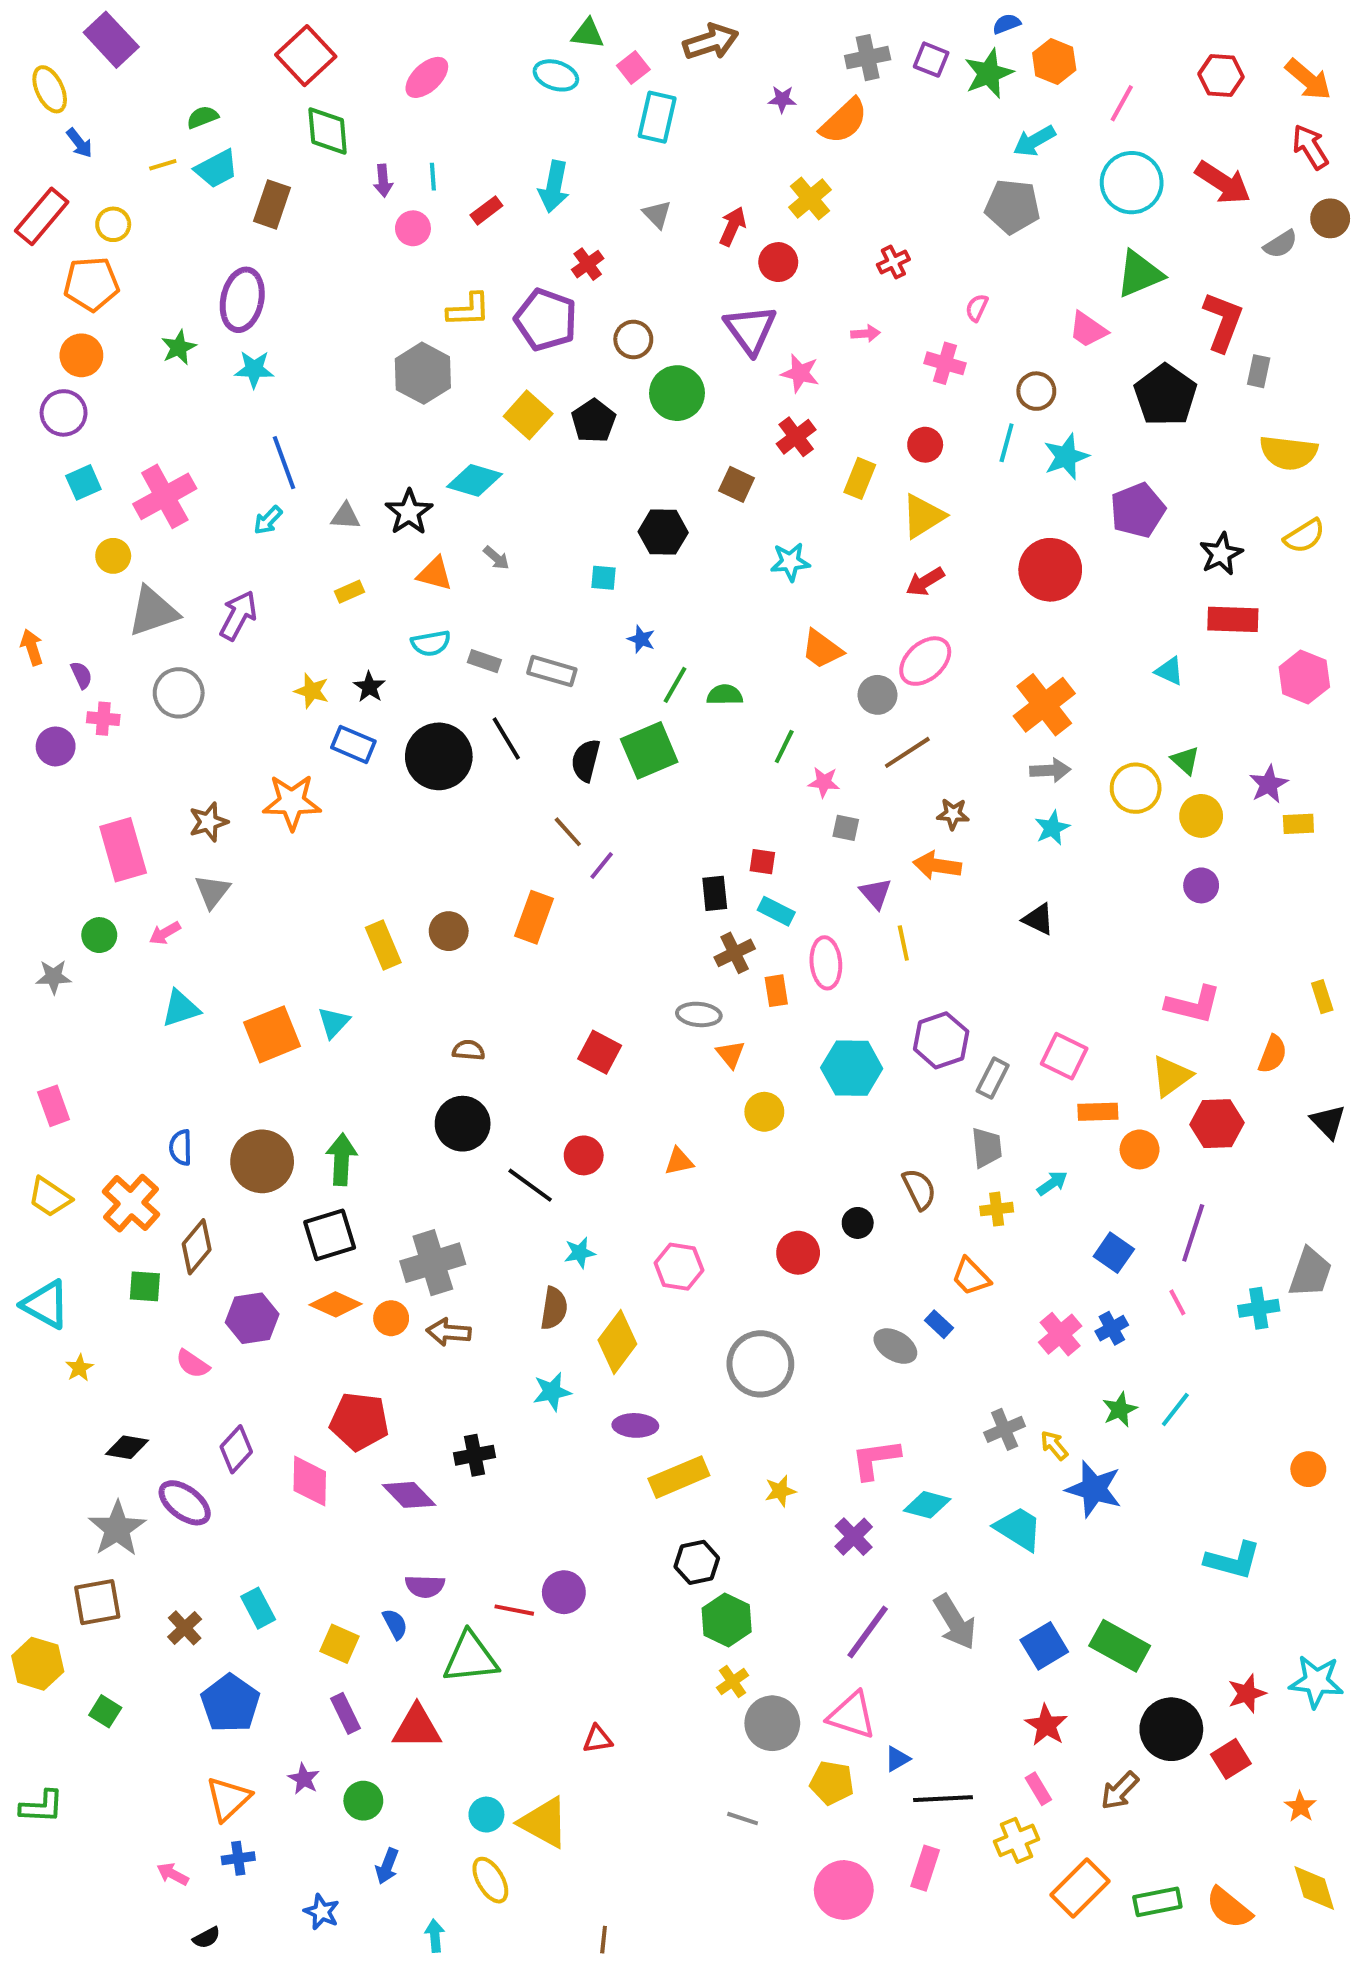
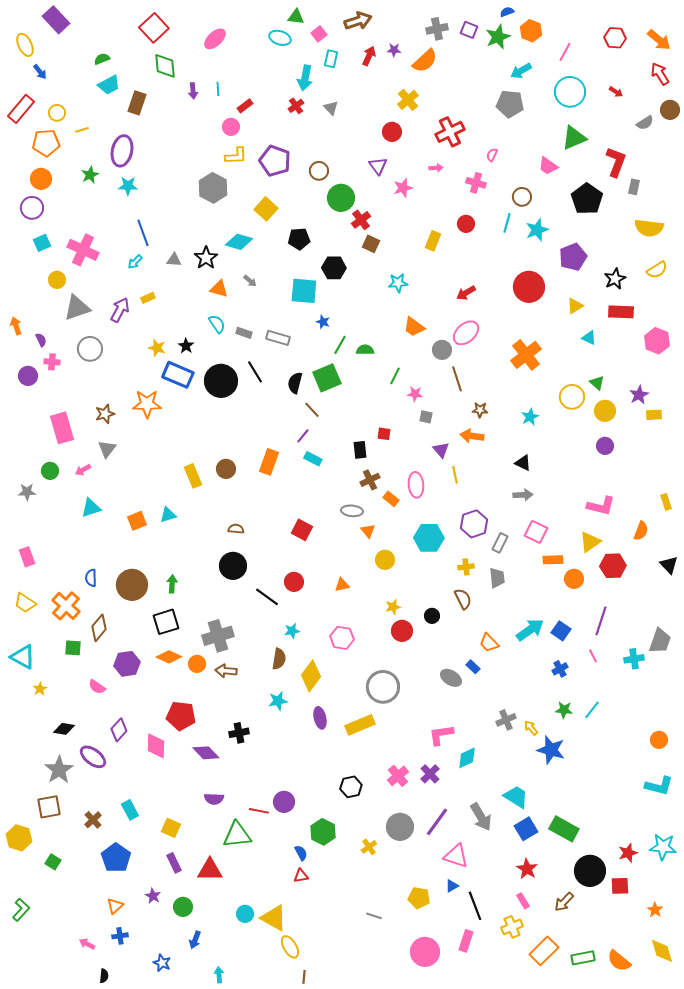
cyan rectangle: (657, 117) -> (331, 59), size x0.7
yellow line: (163, 165) -> (82, 130), moved
red arrow: (1223, 183) -> (616, 92), size x0.5
cyan arrow: (554, 187) -> (305, 78), moved
red arrow: (733, 226) -> (369, 56), moved
pink circle: (413, 228) -> (231, 127), moved
red cross: (893, 262) -> (450, 132), size x1.8
red cross: (588, 264) -> (296, 106), moved
purple triangle: (750, 330) -> (378, 166), size x0.7
pink star: (800, 373) -> (403, 188), turned -30
black pentagon: (594, 421) -> (299, 239), moved, turned 30
red cross: (796, 437) -> (361, 220), moved
pink cross: (165, 496) -> (83, 250), turned -36
yellow triangle: (923, 516) -> (575, 306), moved, size x0.7
cyan square: (604, 578) -> (304, 291), size x2.0
yellow rectangle: (349, 592) -> (148, 298), moved
cyan semicircle: (431, 643) -> (217, 324), turned -114
blue rectangle: (353, 744) -> (178, 375), size x1.4
brown line: (907, 752) -> (457, 379), turned -75
gray arrow: (1050, 770) -> (523, 495), moved
brown line: (568, 832) -> (312, 410), moved
cyan rectangle: (776, 911) -> (313, 459), moved
orange rectangle: (776, 991) -> (391, 499), turned -42
cyan triangle: (334, 1022) -> (168, 515), turned 30
orange square: (272, 1034) -> (137, 521), size x0.7
green arrow: (341, 1159) -> (172, 584), size x0.7
cyan arrow: (1052, 1183) -> (530, 630), moved, size x1.8
yellow cross: (997, 1209) -> (466, 567), moved
pink cross: (1060, 1334) -> (398, 776), moved
green star: (1120, 1410) -> (564, 710), turned 30
purple ellipse: (635, 1425) -> (320, 718), turned 75
yellow rectangle: (679, 1477) -> (360, 725), moved
yellow star: (780, 1491) -> (393, 607), moved
cyan diamond: (927, 1505) -> (467, 758), turned -40
cyan trapezoid: (1018, 1529) -> (516, 797), moved
cyan L-shape: (1233, 1560) -> (659, 786), moved
green hexagon: (727, 1620) -> (323, 832), moved
blue semicircle: (395, 1624) -> (301, 853), moved
pink triangle: (852, 1715) -> (456, 856), moved
gray circle: (772, 1723) -> (400, 827), moved
red square: (1231, 1759) -> (620, 886), turned 30
orange triangle: (228, 1799) -> (115, 906), size x0.7
black line: (943, 1799) -> (475, 906), turned 72
green L-shape: (42, 1807) -> (21, 910), turned -50
yellow ellipse: (490, 1880) -> (290, 947), moved
black semicircle: (206, 1938) -> (104, 976), turned -56

